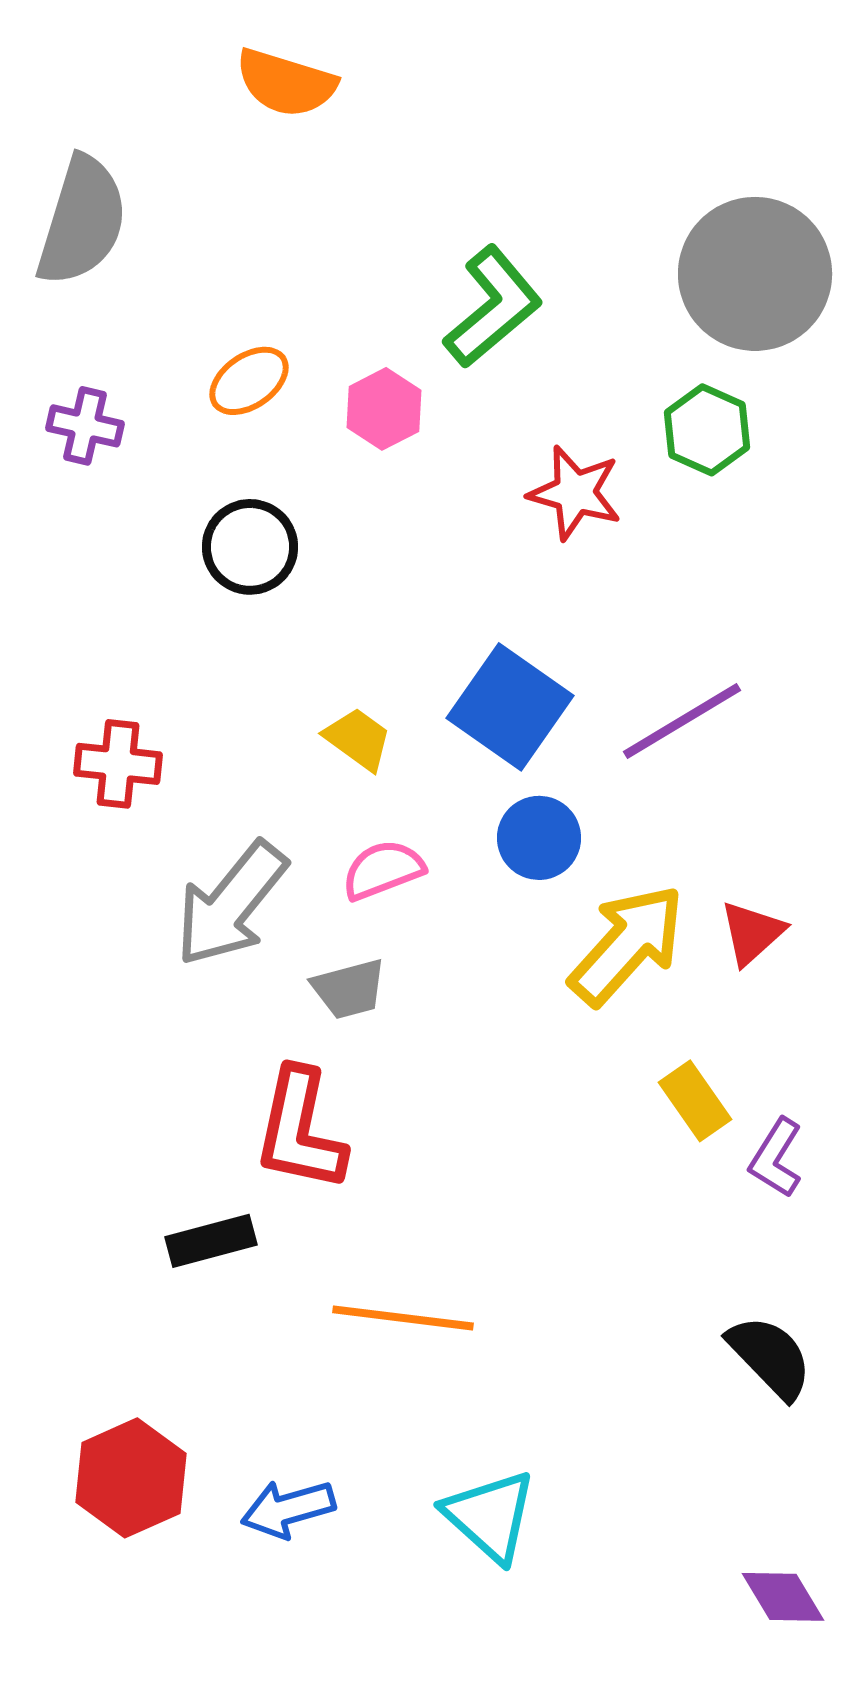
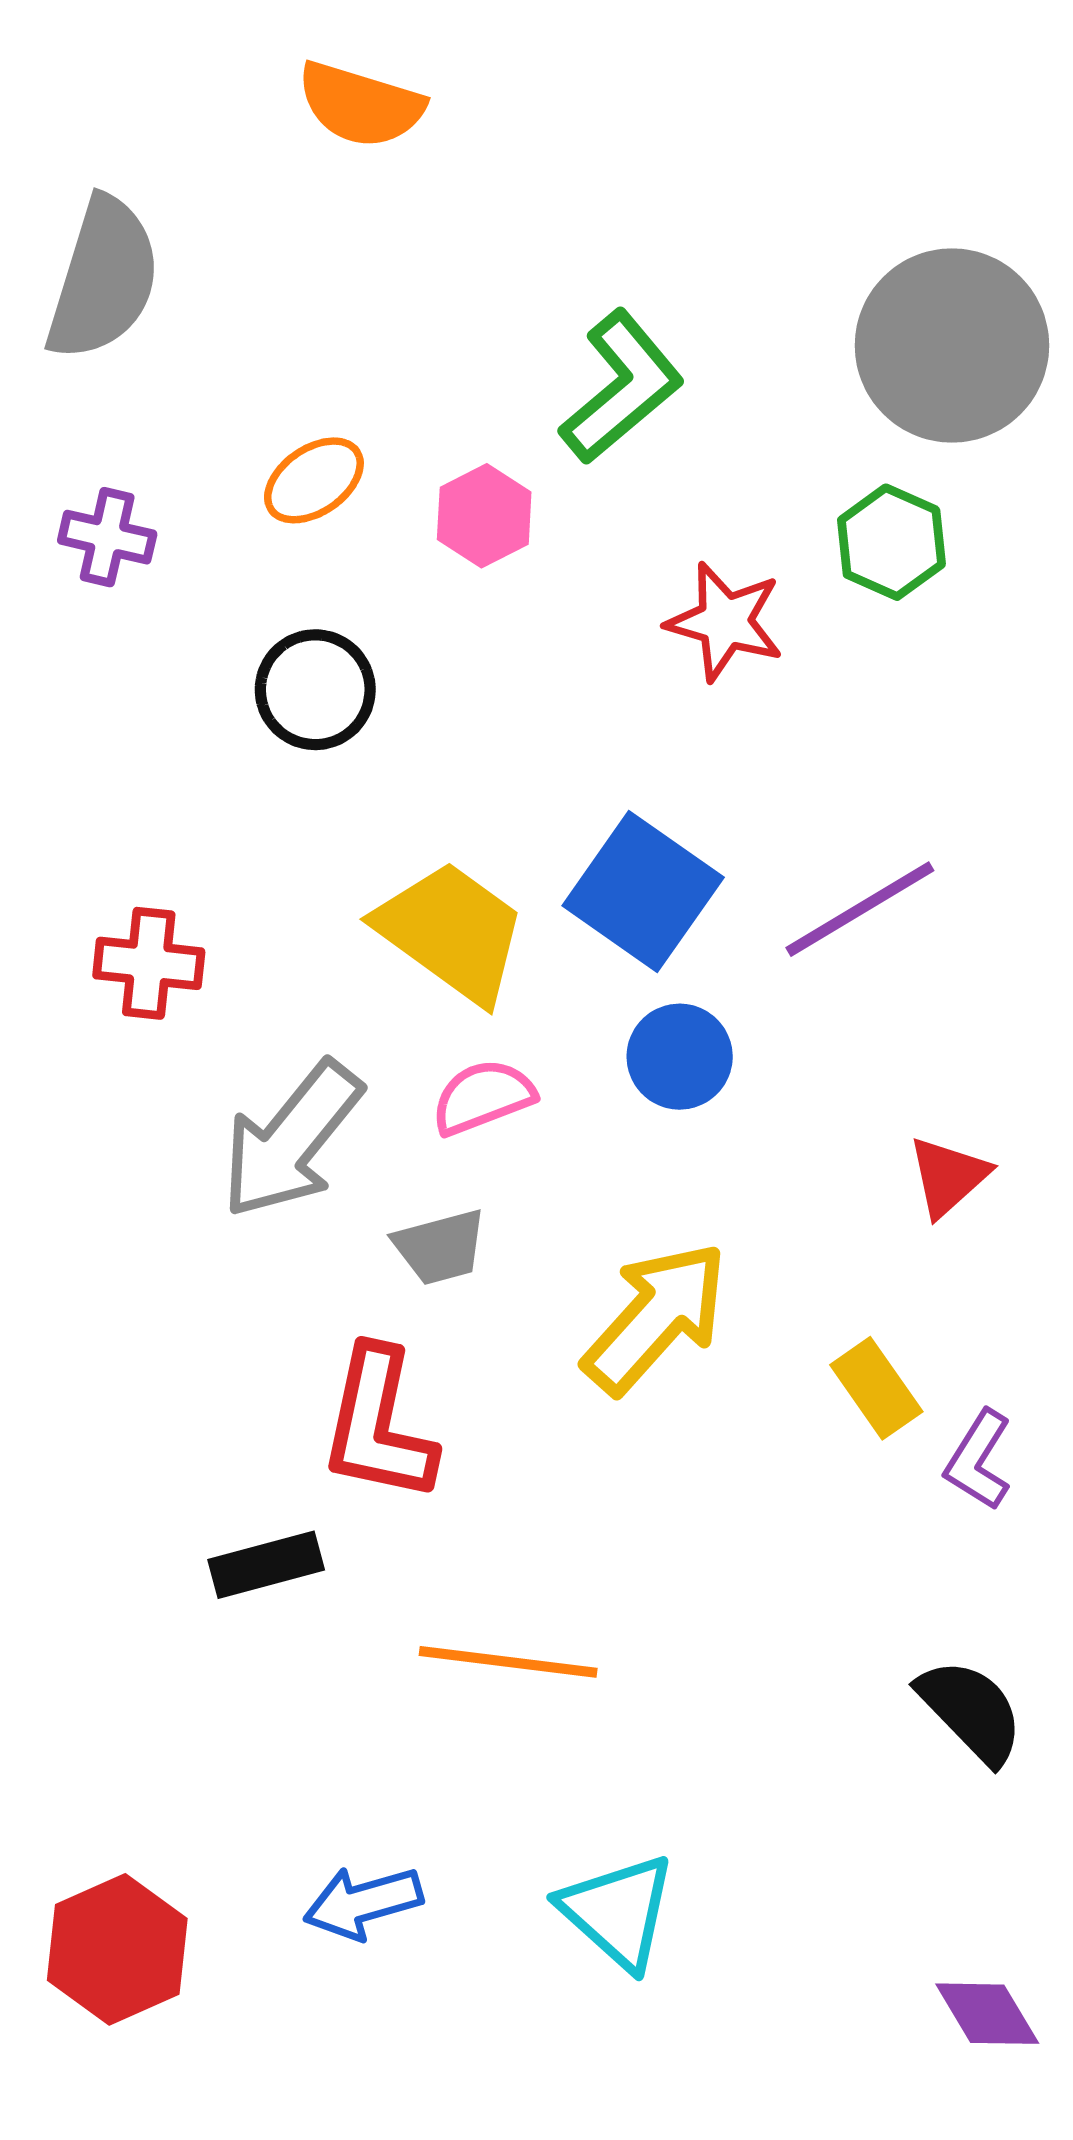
yellow trapezoid: (358, 739) -> (451, 932), size x1.8
yellow arrow: (627, 945) -> (656, 1318), moved
red hexagon: (131, 1478) -> (117, 1949), moved

